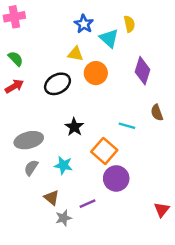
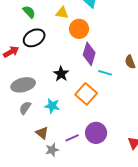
green semicircle: (16, 59) -> (29, 12), moved
purple diamond: (143, 71) -> (89, 54), moved
black ellipse: (57, 84) -> (34, 38), moved
red arrow: (14, 86) -> (11, 52), moved
purple circle: (116, 178) -> (96, 133), moved

